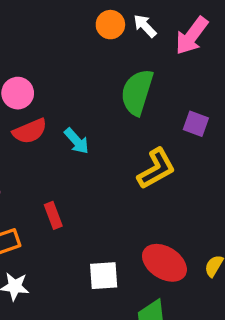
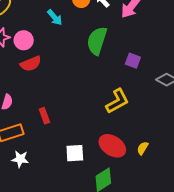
cyan arrow: (77, 141) -> (55, 17), moved
yellow L-shape: (156, 169) -> (117, 101), moved

